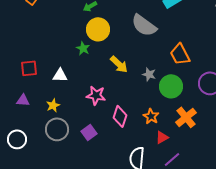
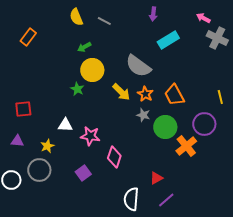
yellow arrow: (119, 64) -> (121, 92), moved
white triangle: (60, 75) -> (65, 125), moved
orange star: (151, 116) -> (145, 94), moved
orange cross: (186, 117) -> (186, 146), moved
gray circle: (57, 129) -> (39, 170), moved

